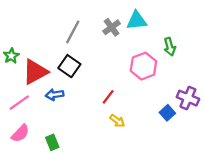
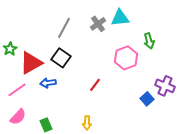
yellow arrow: (117, 121) -> (87, 123), moved, turned 56

